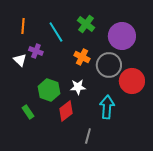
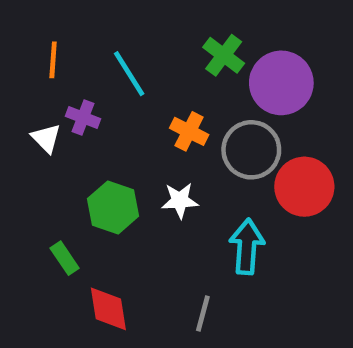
green cross: (86, 24) -> (224, 55), moved
red diamond: (66, 111) -> (108, 309), moved, turned -60

